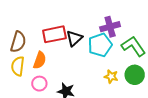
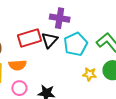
purple cross: (110, 27) -> (60, 18), moved, turned 30
orange semicircle: (40, 60) -> (18, 65), turned 72

